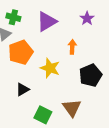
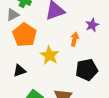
purple star: (87, 18) -> (92, 25), moved
orange pentagon: (21, 52) -> (25, 35), turned -30

